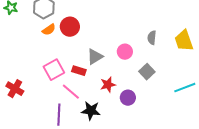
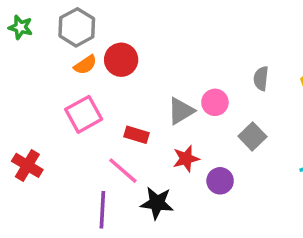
gray triangle: (95, 57) -> (181, 111), moved
pink square: (54, 70) -> (84, 114), moved

